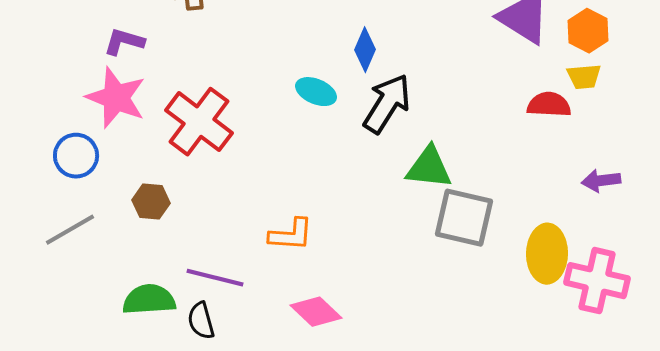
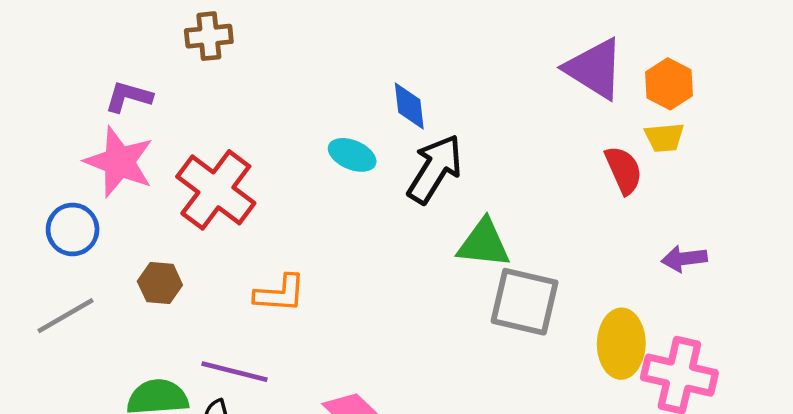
blue diamond: (365, 50) -> (409, 106), turned -30
red semicircle: (549, 105) -> (624, 170), turned 63
orange L-shape: (291, 235) -> (280, 294), moved

